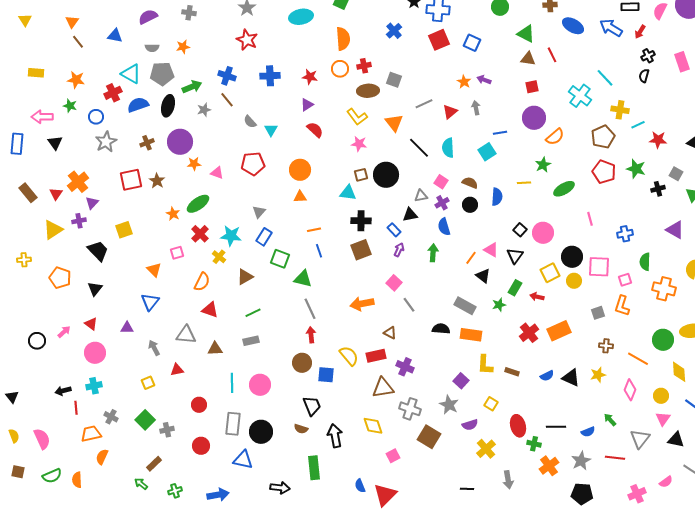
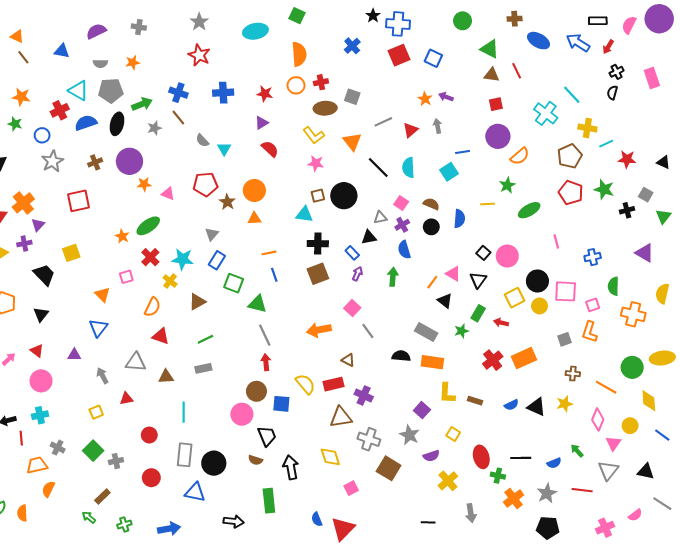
orange triangle: (72, 22) -> (17, 36), turned -40
brown star: (157, 181) -> (227, 202), moved
pink circle: (260, 385) -> (242, 414), moved
pink triangle: (663, 419) -> (613, 443), moved

